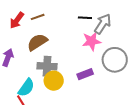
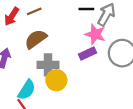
pink star: (92, 41) -> (95, 34), turned 30
purple rectangle: (85, 74) -> (87, 54), moved

